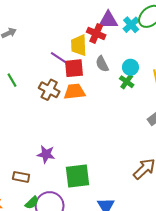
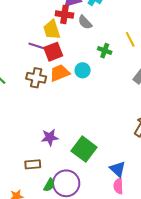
gray semicircle: (102, 64) -> (85, 22), moved
cyan circle: (130, 67) -> (83, 70), moved
green square: (77, 176) -> (84, 149), turned -30

